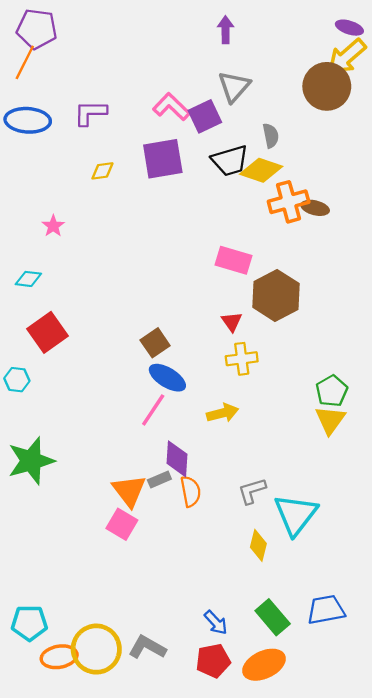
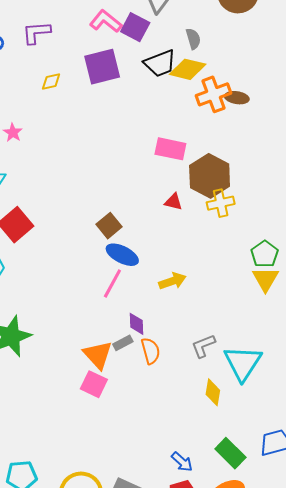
purple square: (205, 116) -> (135, 27), turned -32
red triangle: (232, 322) -> (173, 202), turned -36
yellow cross: (242, 359) -> (221, 203), moved
purple diamond: (177, 459) -> (136, 324), size x0.7

